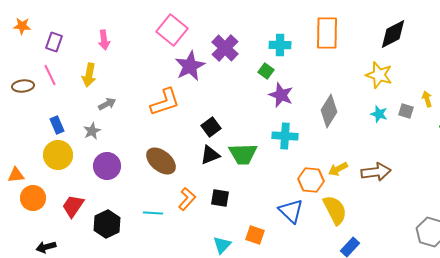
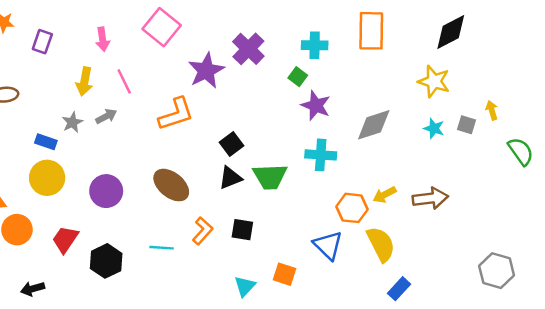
pink square: (172, 30) -> (162, 27), moved
pink line: (50, 75) -> (124, 81), moved
gray diamond: (329, 111) -> (374, 125), turned 40
blue rectangle: (57, 125) -> (46, 142), turned -48
gray star: (92, 131) -> (72, 122), moved

